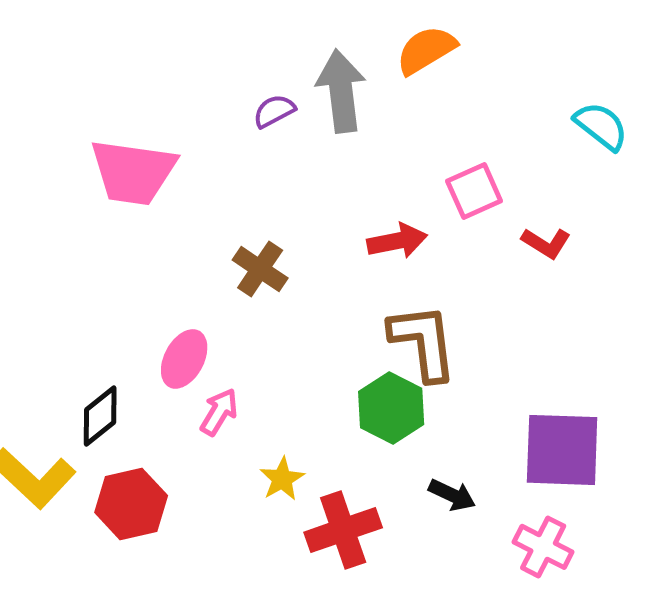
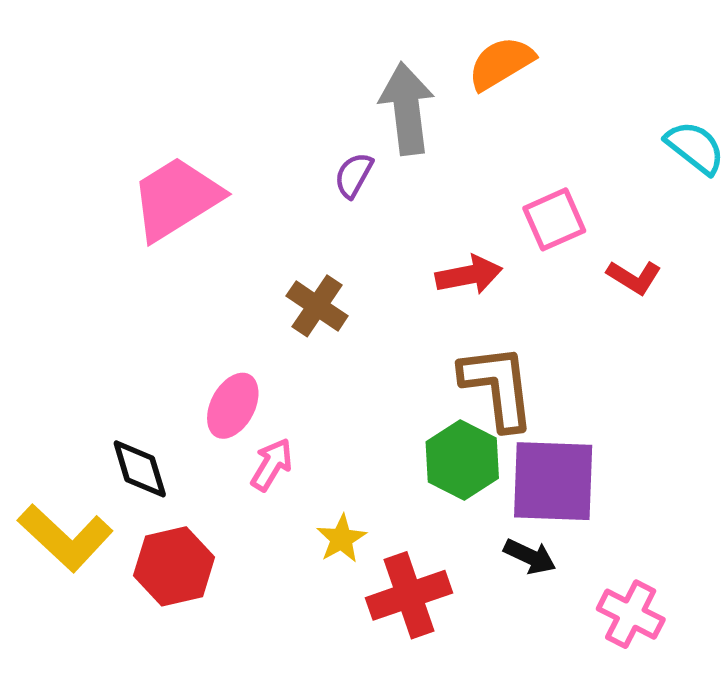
purple semicircle: (274, 111) -> (354, 175), moved, turned -33
pink trapezoid: (133, 172) -> (176, 198), turned 140
black diamond: (100, 416) -> (140, 469), turned -68
purple square: (562, 450) -> (553, 481), moved

